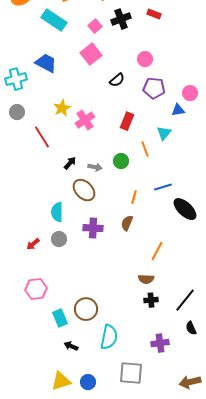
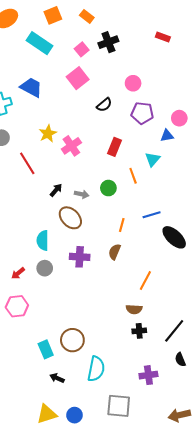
red rectangle: (154, 14) -> (163, 37), moved
pink hexagon: (36, 289) -> (17, 306), moved

